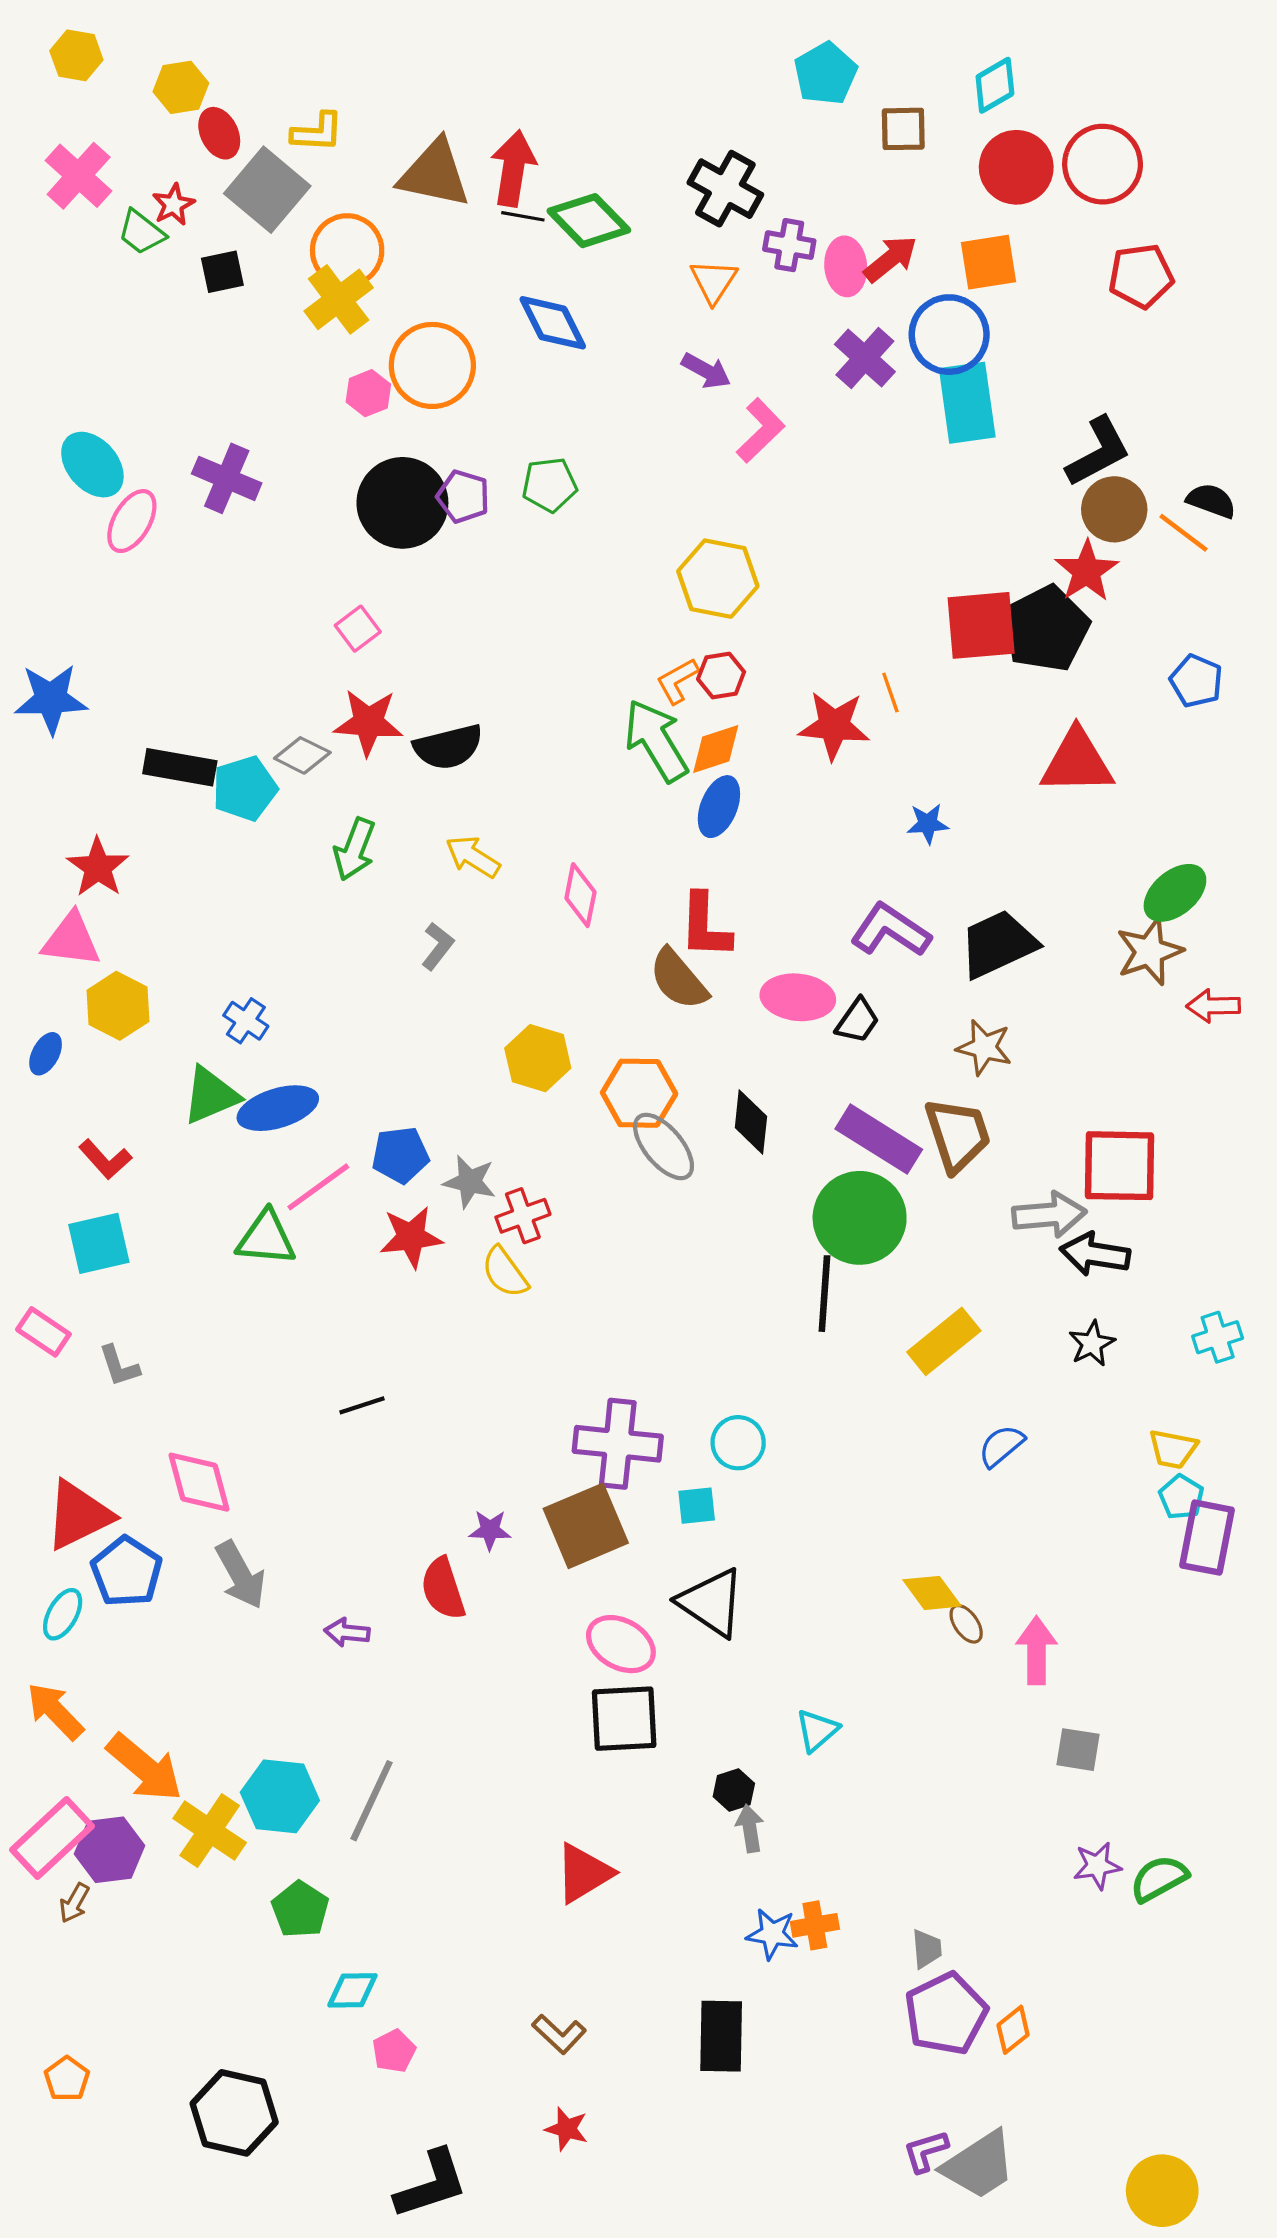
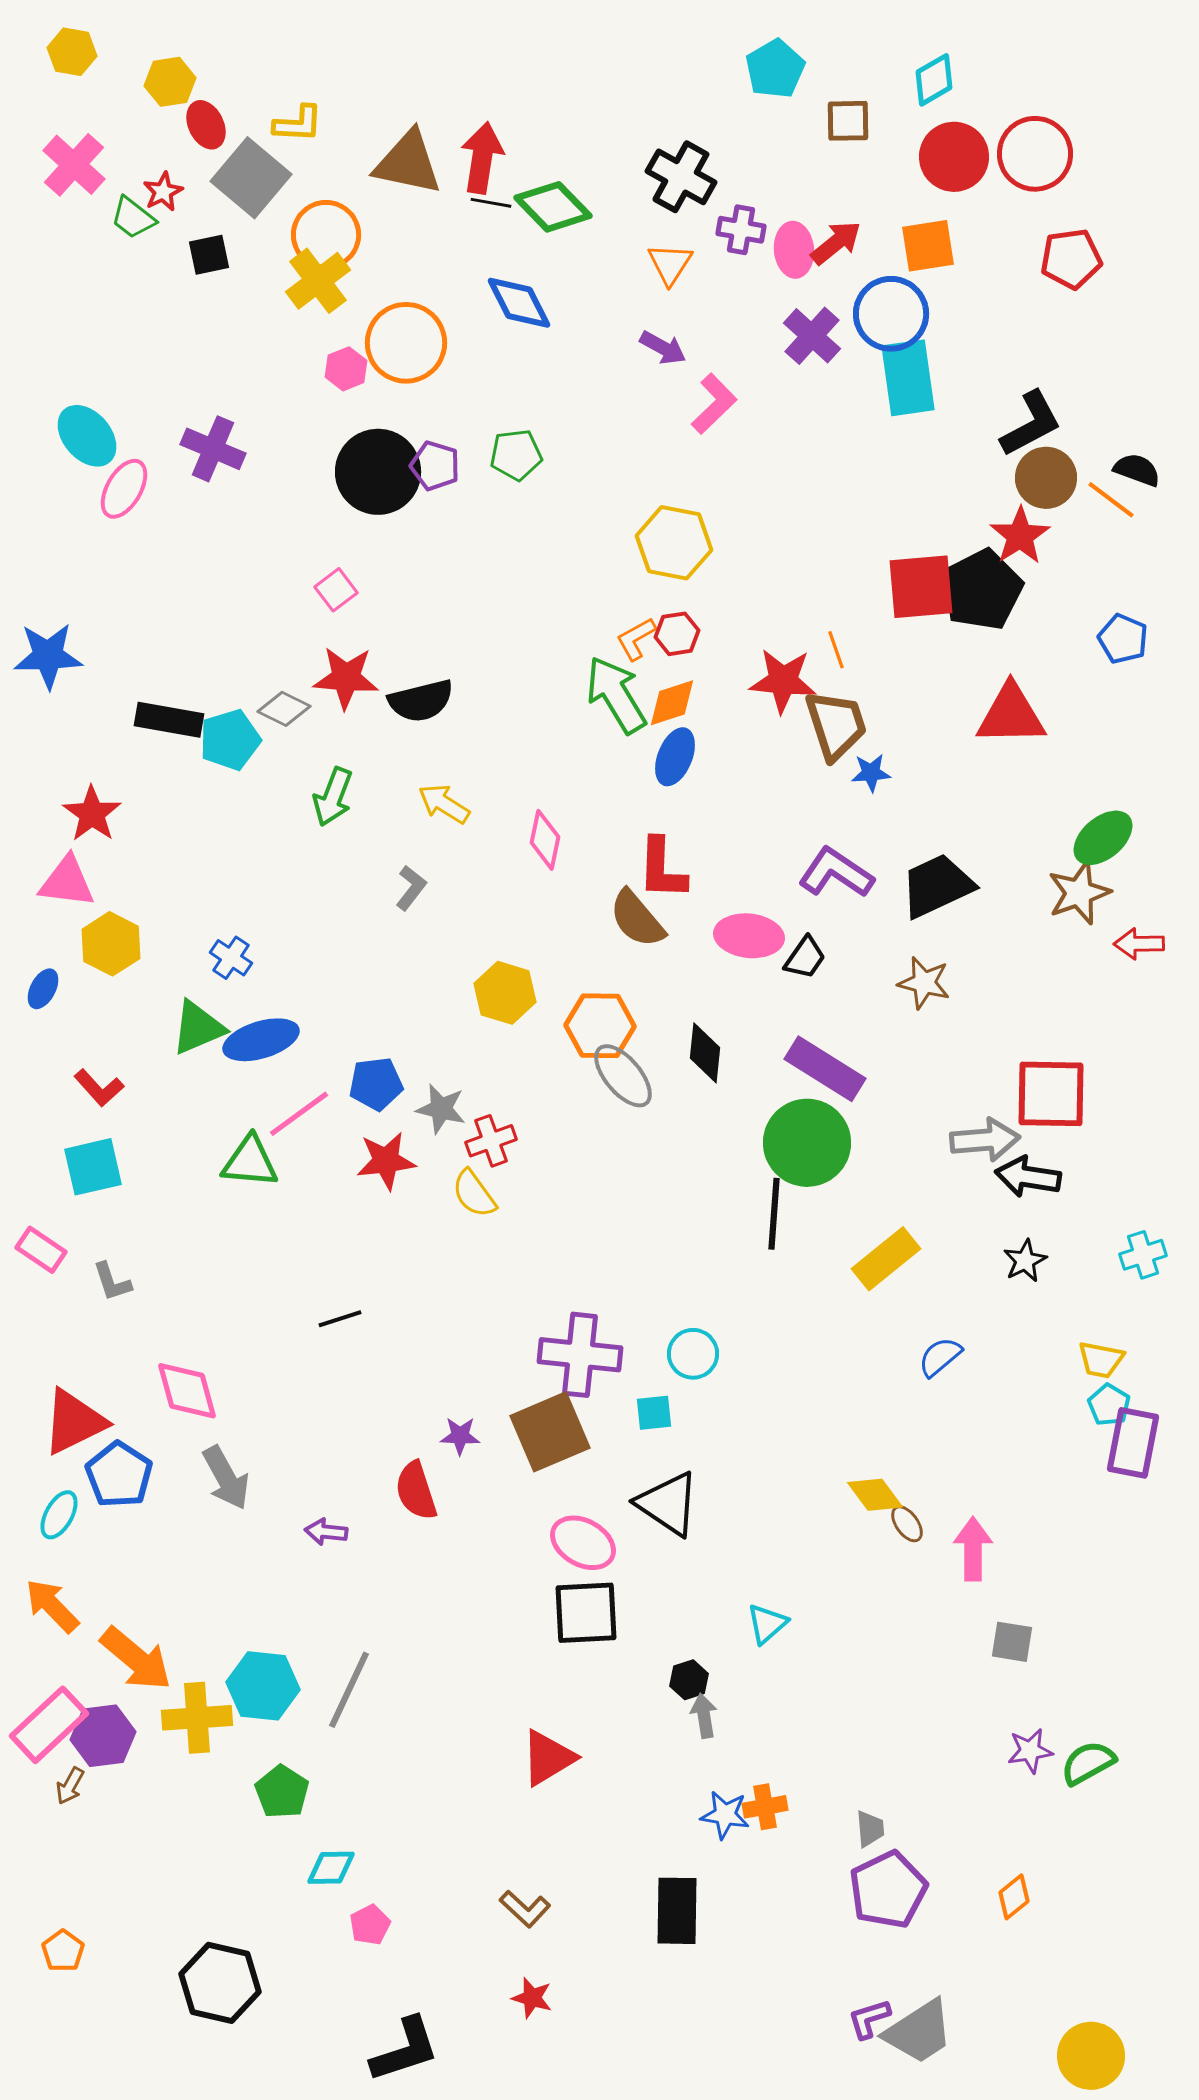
brown trapezoid: (958, 1135) -> (836, 725), moved
yellow cross: (210, 1831) -> (197, 1718), turned -38
orange diamond: (1013, 2030) -> (1014, 1897), moved

